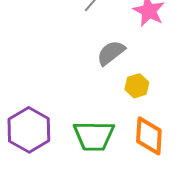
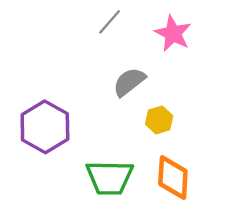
purple hexagon: (29, 130) -> (45, 127), moved

